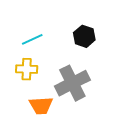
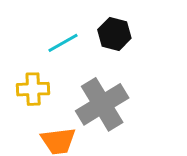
cyan line: (32, 39) -> (63, 43), moved

